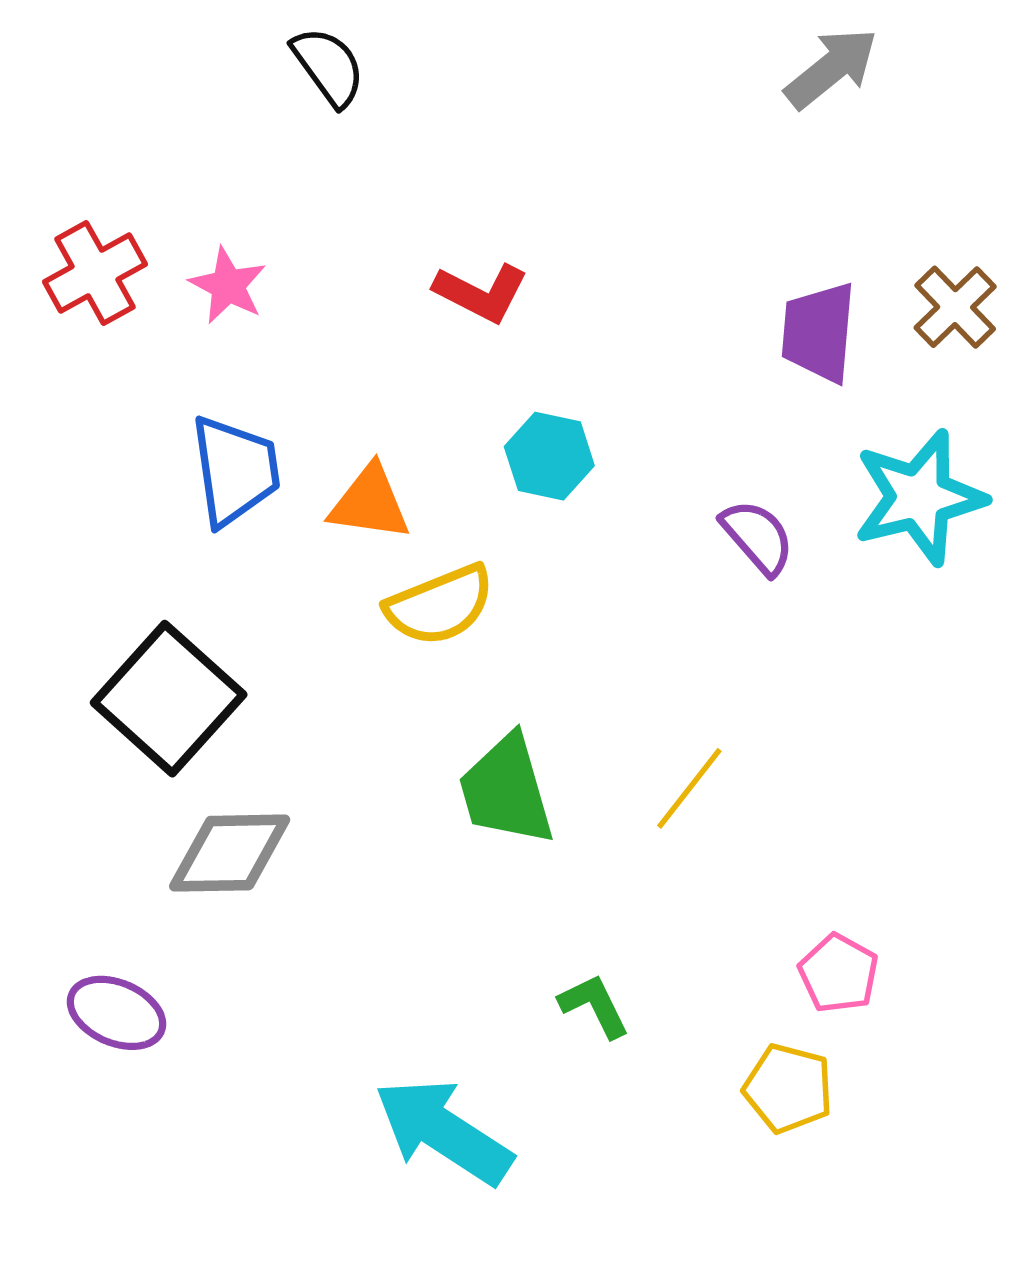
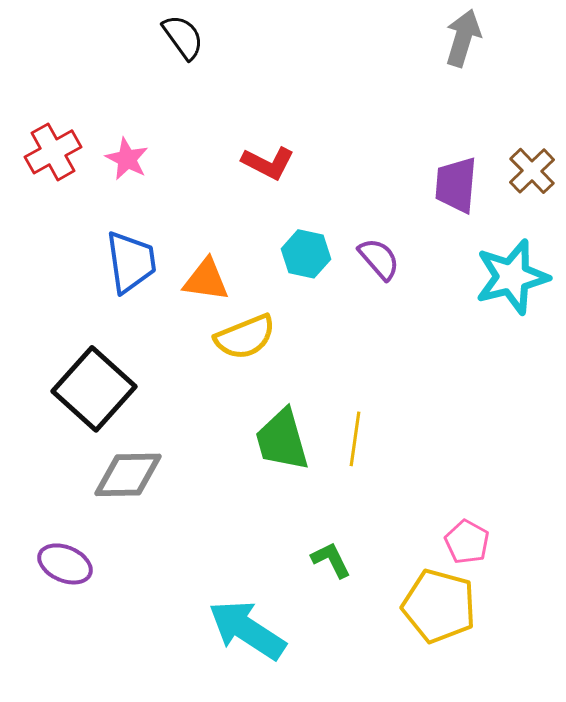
gray arrow: (831, 68) -> (463, 38), turned -34
purple semicircle: (758, 537) -> (379, 259), moved
yellow line: (689, 788) -> (355, 439), moved, turned -30
yellow pentagon: (788, 1088) -> (439, 606), size x1.5

